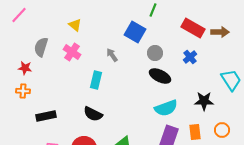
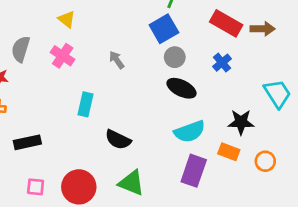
blue square: (135, 32) -> (164, 29), moved, turned 30
cyan rectangle: (96, 80) -> (86, 104), moved
black semicircle: (93, 114) -> (118, 140), moved
orange rectangle: (195, 132) -> (229, 152), moved, turned -63

